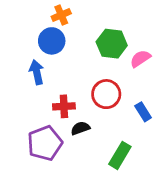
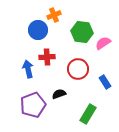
orange cross: (61, 15) -> (54, 15), moved
blue arrow: (37, 72) -> (28, 69), moved
red cross: (64, 106) -> (47, 57), moved

